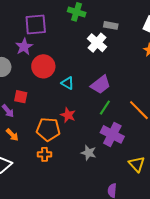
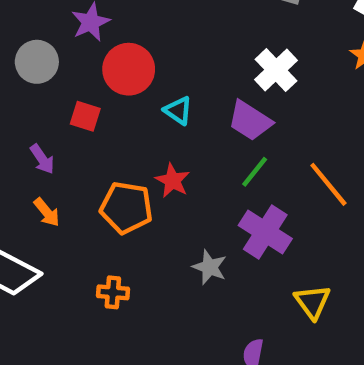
white cross: (97, 43) -> (276, 70), moved
purple trapezoid: (101, 85) -> (250, 121), turned 65
red square: (21, 97) -> (85, 116), moved
orange cross: (45, 154) -> (113, 292), moved

